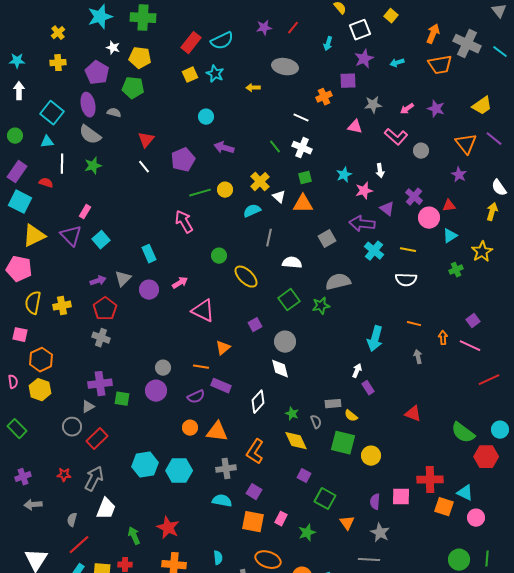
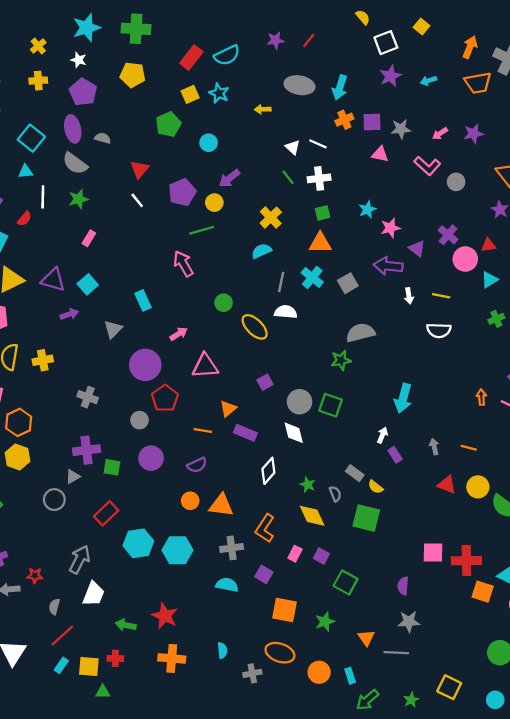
cyan arrow: (328, 44) -> (340, 87), moved, size x1.5
white star: (113, 48) -> (79, 60), moved
purple square: (348, 81) -> (372, 122), moved
green pentagon: (133, 88) -> (168, 124), moved, turned -30
purple star: (436, 109) -> (473, 134), turned -30
purple arrow: (224, 148) -> (229, 178), turned -54
white cross: (302, 148) -> (319, 178), turned -30
white arrow: (380, 171) -> (409, 296), moved
red semicircle: (46, 183) -> (24, 219), turned 112
yellow circle: (225, 190) -> (214, 203), moved
white triangle: (279, 197) -> (293, 147), moved
pink rectangle: (85, 212) -> (89, 238), moved
purple triangle: (71, 236) -> (53, 280), turned -30
cyan cross: (374, 251) -> (312, 277), moved
white semicircle: (292, 263) -> (286, 312), moved
purple arrow: (98, 281) -> (69, 314), moved
purple circle: (149, 290) -> (145, 365), moved, size x1.4
green square: (289, 300) -> (331, 405), moved, turned -35
red pentagon: (105, 309) -> (165, 398), moved
pink triangle: (203, 311) -> (205, 366), turned -30
orange line: (414, 324) -> (469, 448), moved
gray arrow: (418, 357) -> (434, 447), moved
gray circle: (163, 368) -> (140, 420), moved
purple rectangle: (221, 386) -> (245, 433), moved
gray rectangle: (333, 404) -> (355, 473), turned 42
red rectangle: (97, 439) -> (106, 513), moved
yellow circle: (371, 456) -> (478, 487), moved
red star: (64, 475) -> (35, 576), moved
pink square: (401, 497) -> (433, 553), moved
pink rectangle: (281, 519) -> (295, 554), moved
orange square: (253, 522) -> (285, 610), moved
orange triangle: (347, 523) -> (366, 638), moved
gray star: (380, 533) -> (409, 622), turned -30
green arrow: (134, 536) -> (126, 625), turned -54

